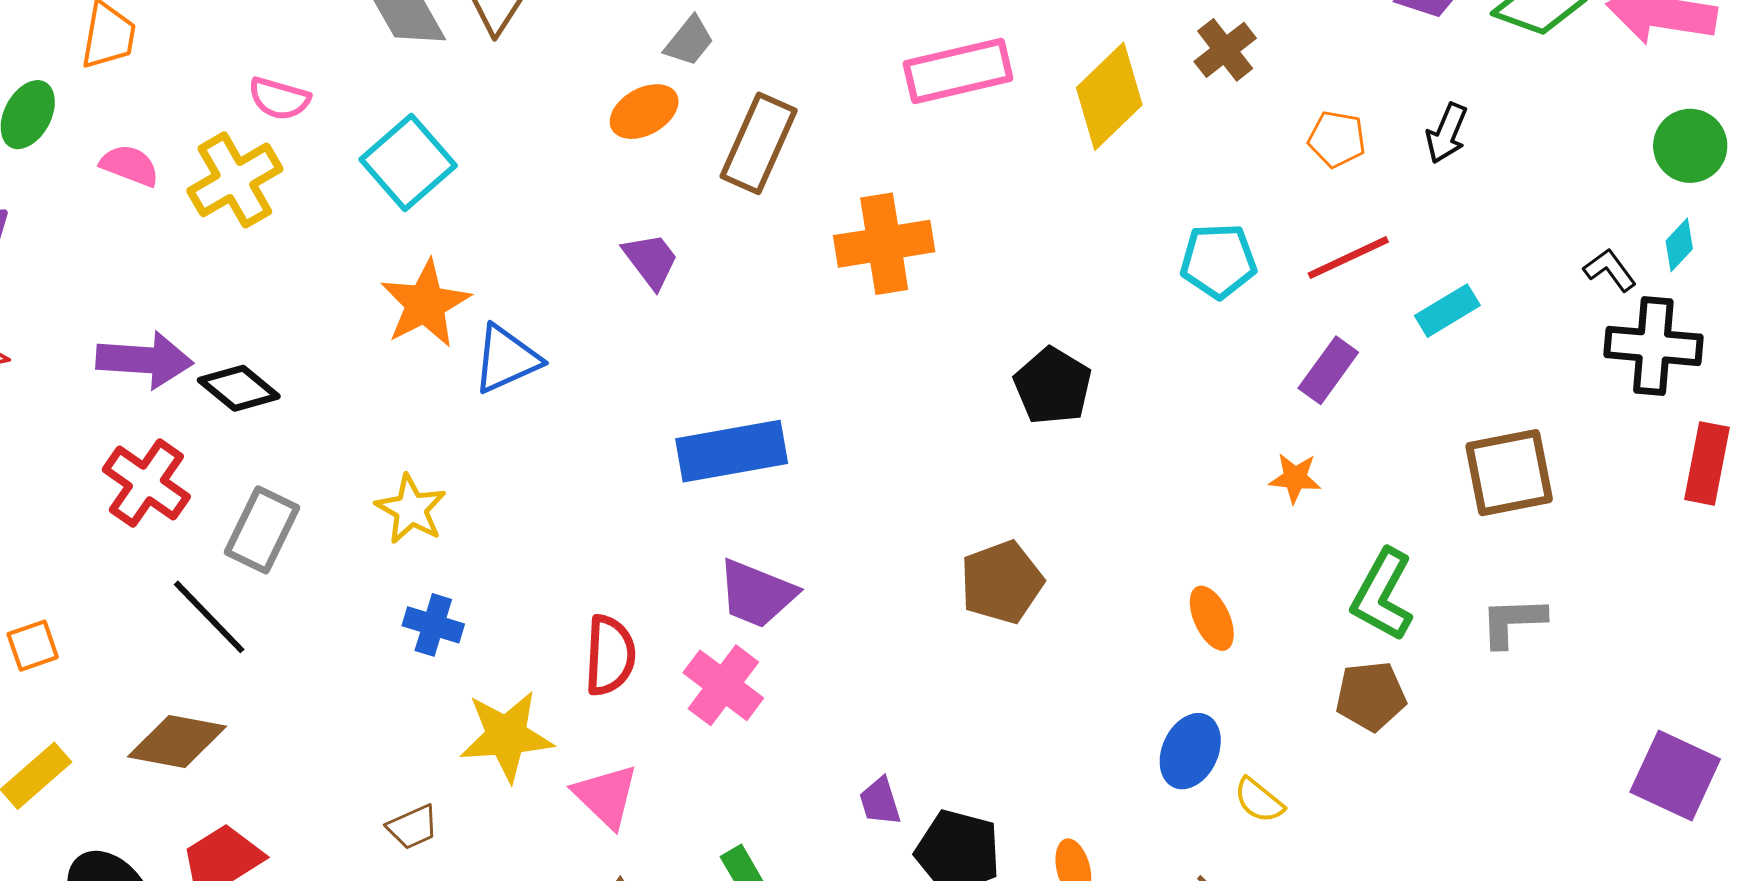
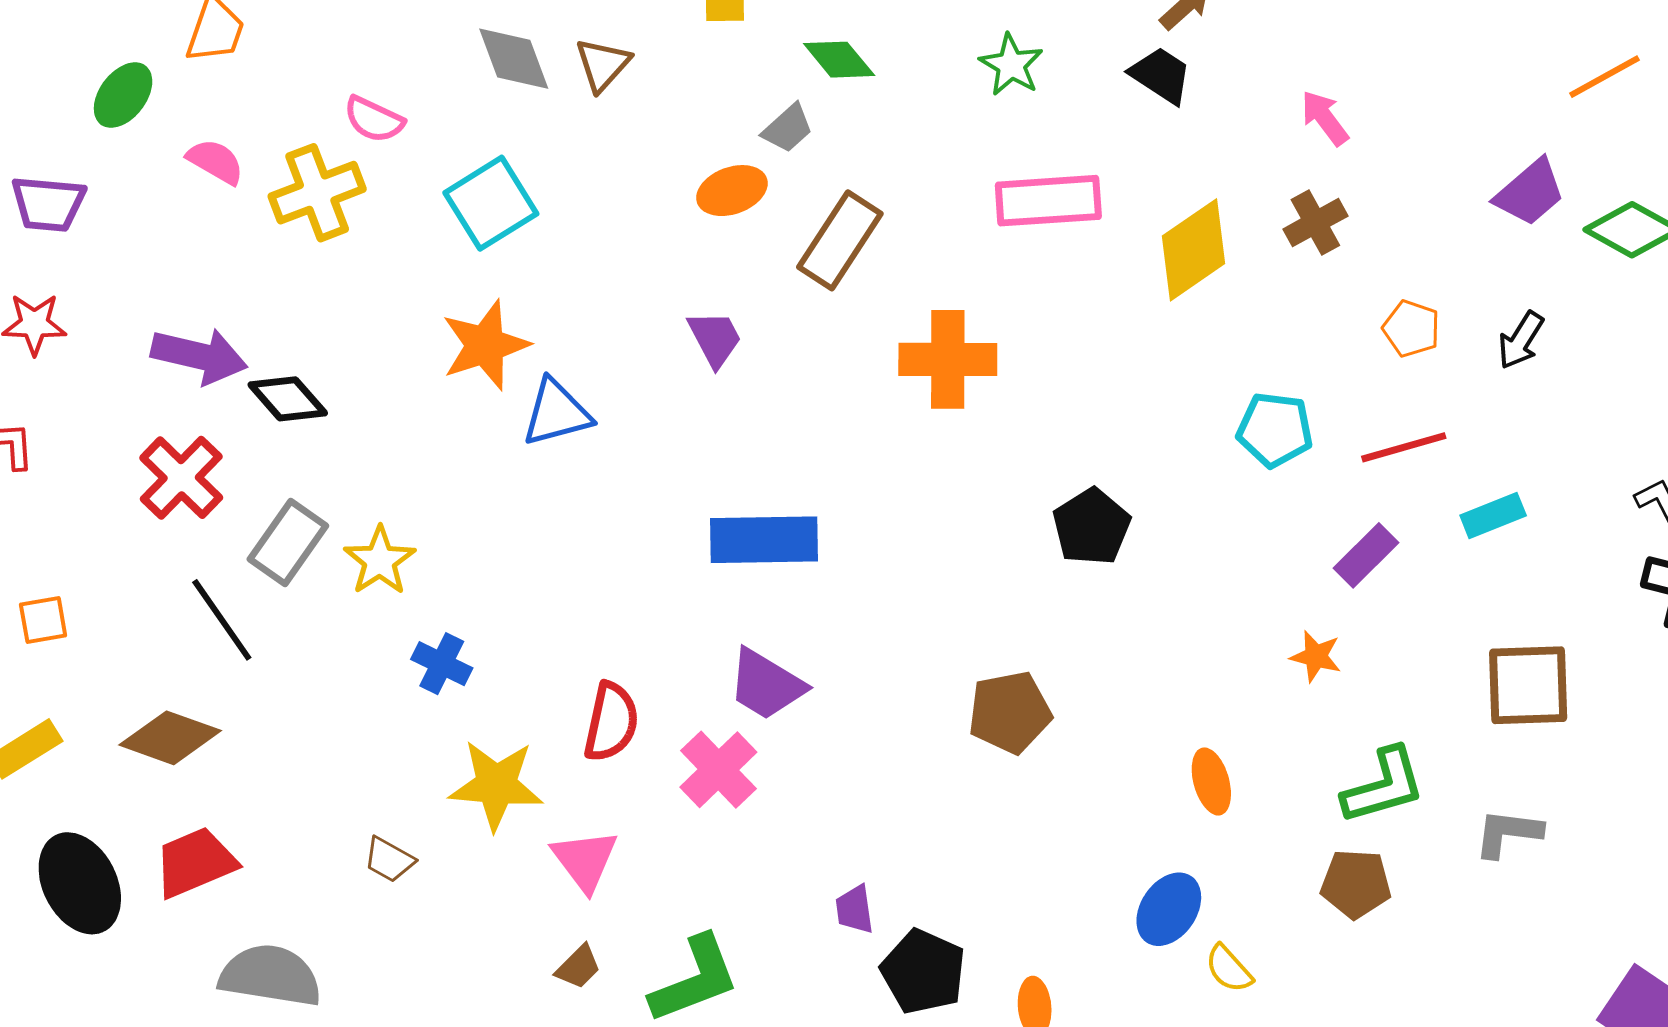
yellow star: (411, 509) -> (380, 561), moved
green L-shape: (1383, 595) -> (1384, 786), turned -144
brown trapezoid: (413, 827) -> (389, 860), turned 44

